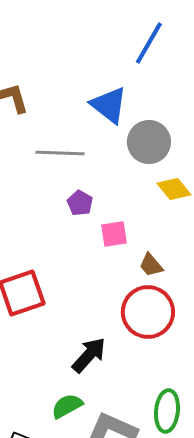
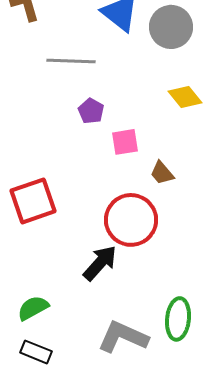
gray circle: (149, 142) -> (171, 27), moved
red circle: (148, 312) -> (131, 220), moved
green semicircle: (67, 406) -> (33, 308), moved

